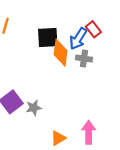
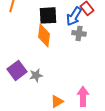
orange diamond: (61, 53) -> (44, 35), moved

